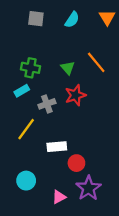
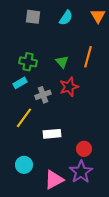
orange line: (96, 62) -> (88, 57), turned 55
red circle: (76, 163) -> (84, 149), moved
pink triangle: (59, 197) -> (54, 180), size x1.5

